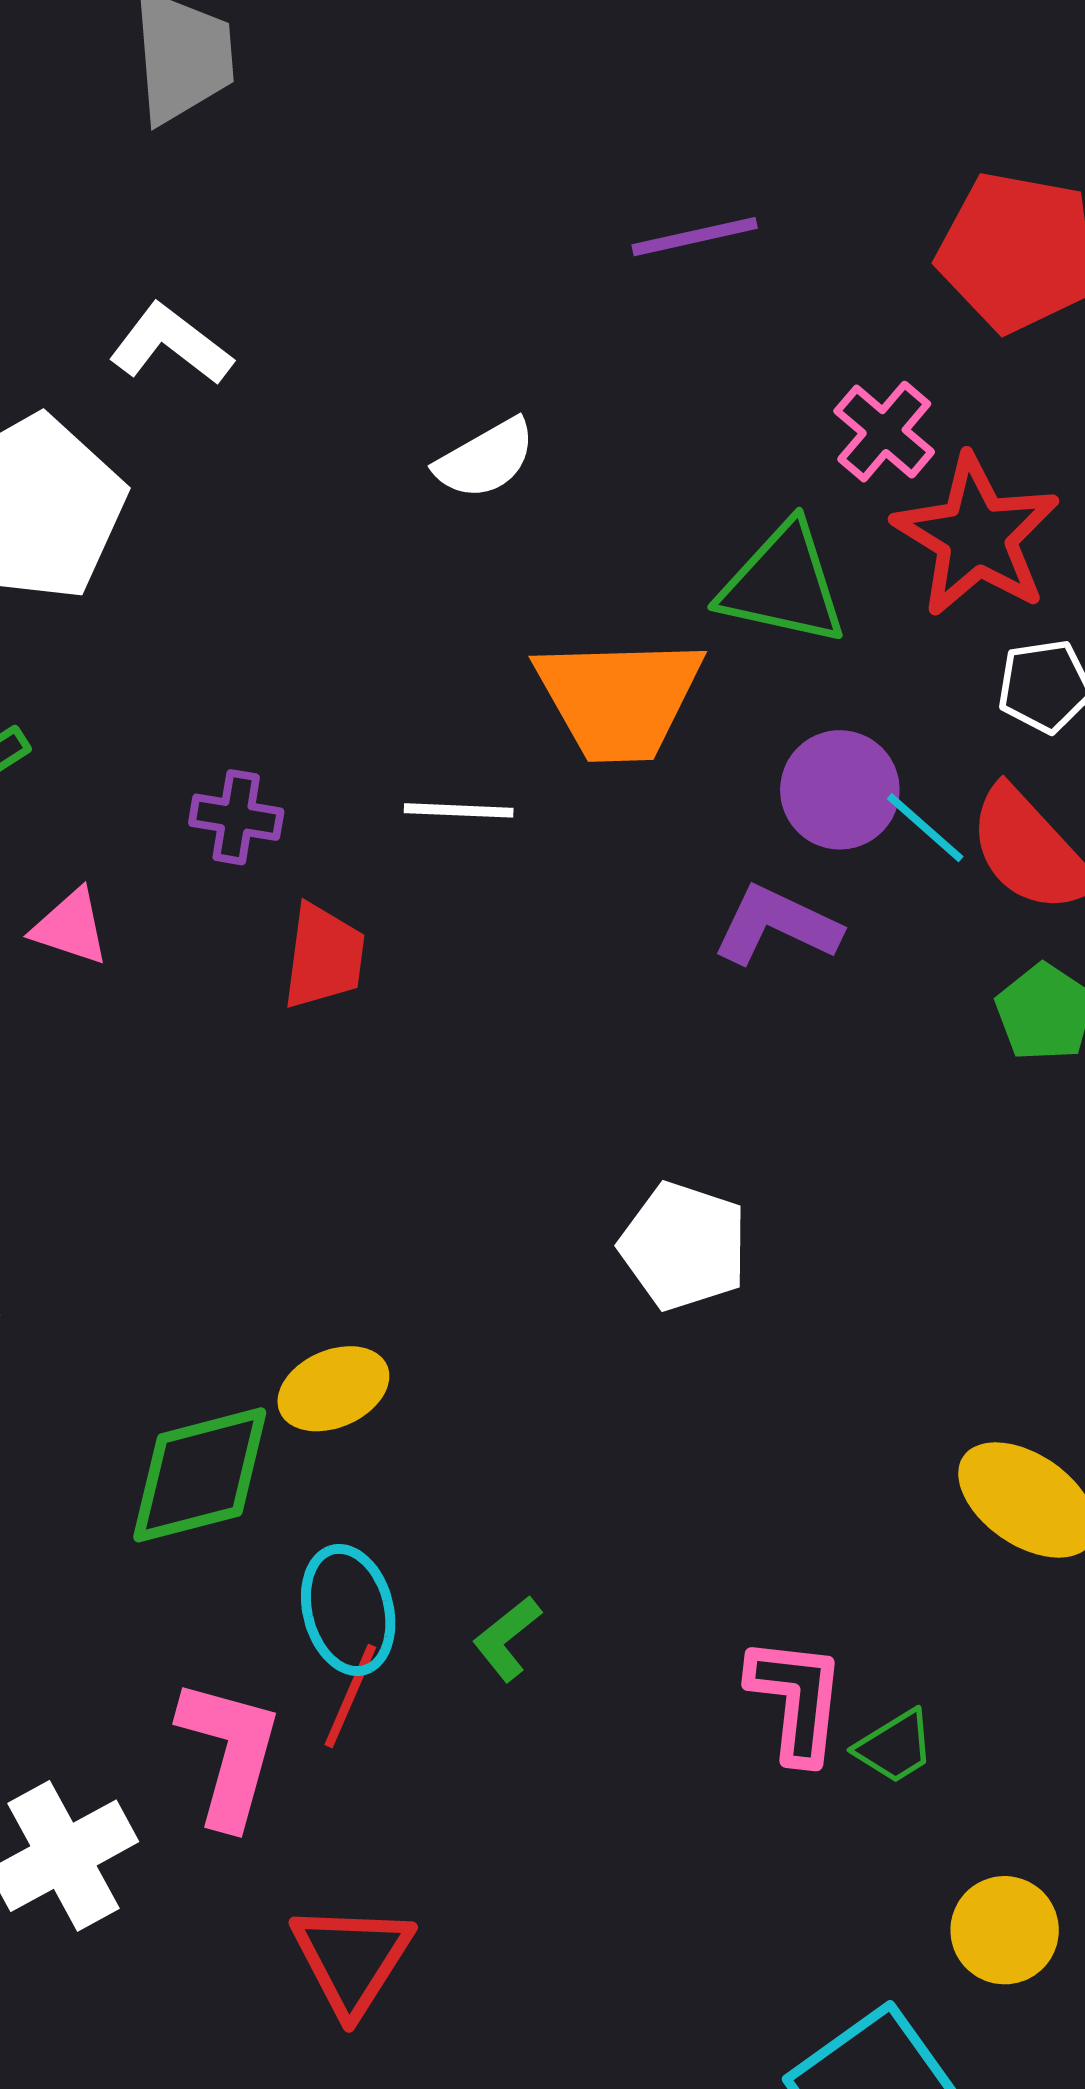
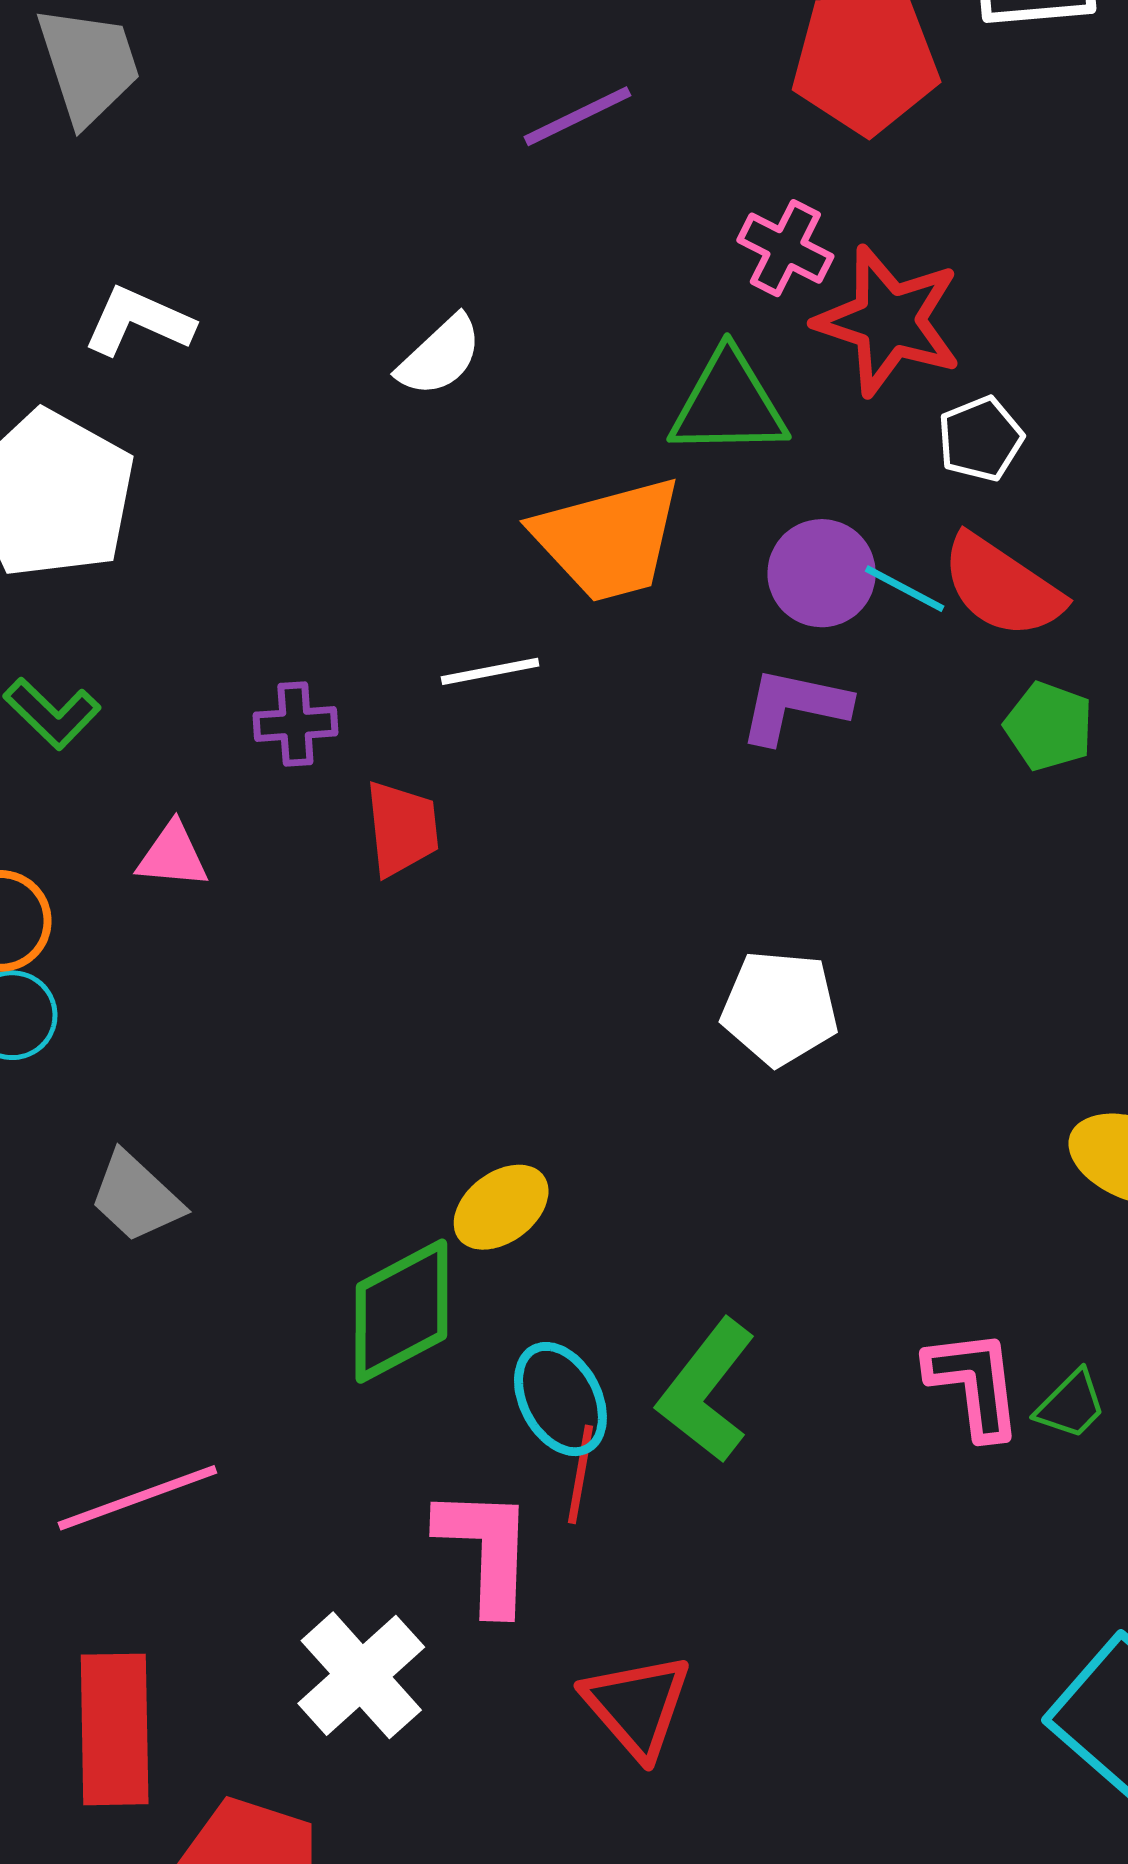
green L-shape: (507, 1638) -> (706, 1391), size x1.8

